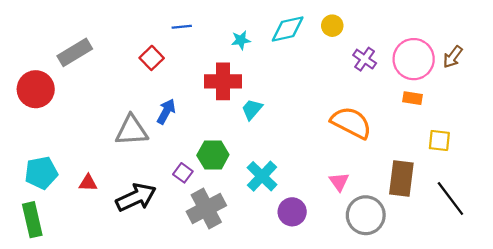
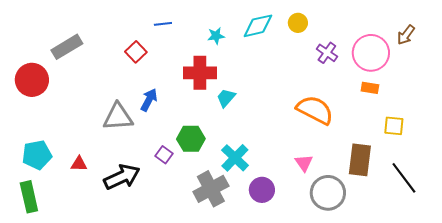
brown arrow: (453, 57) -> (406, 35), moved
gray cross: (206, 209) -> (211, 189), moved

